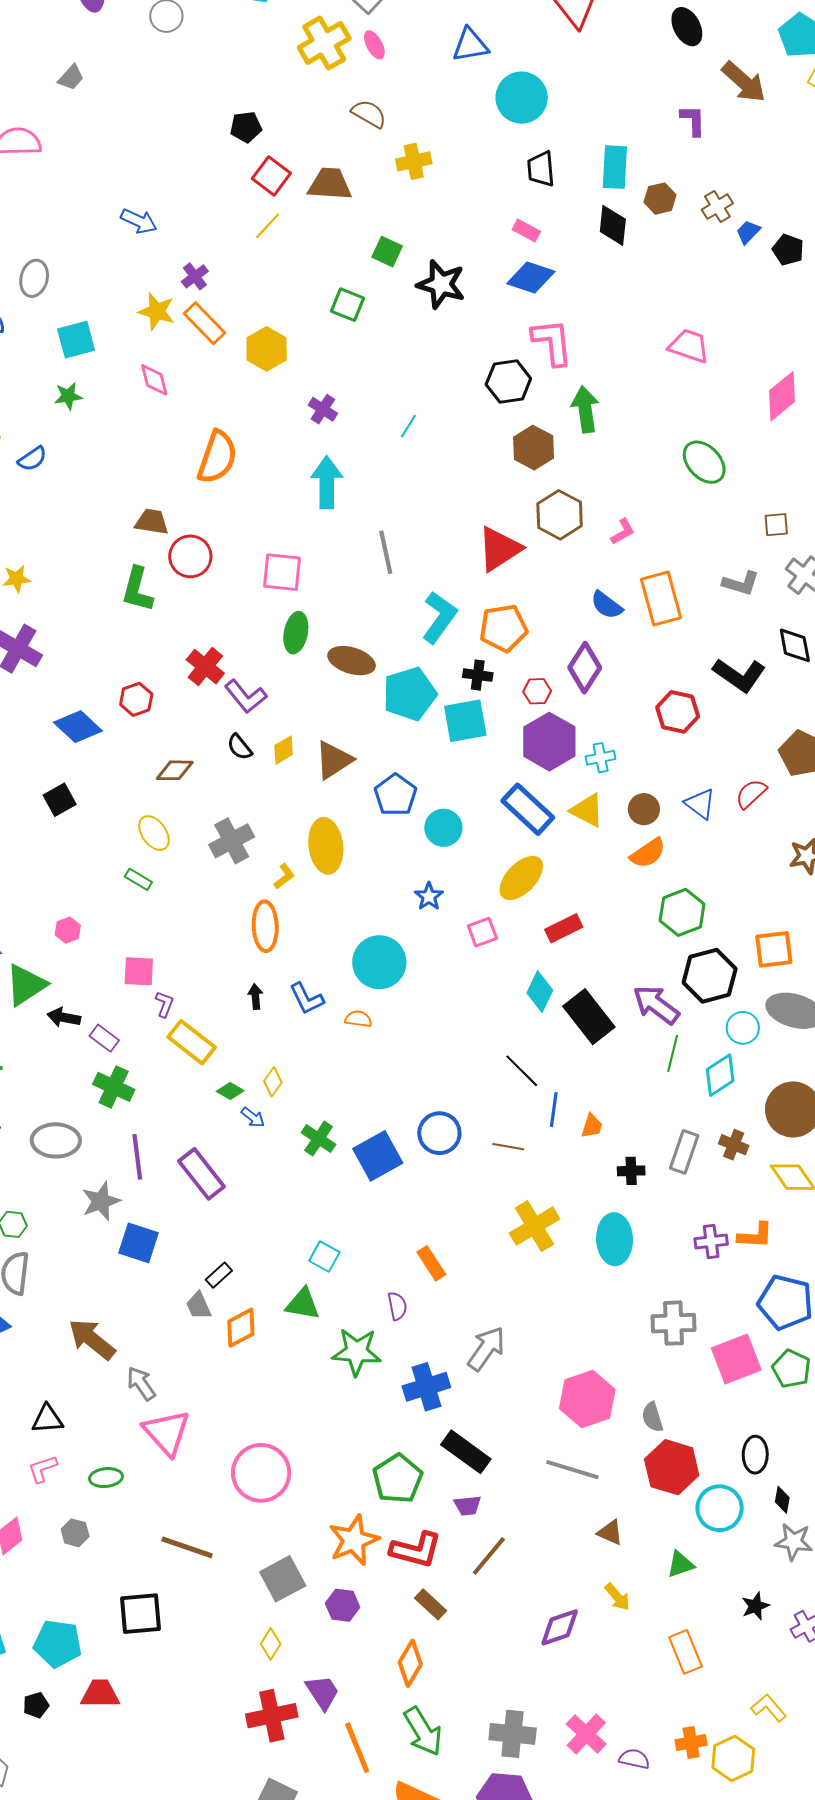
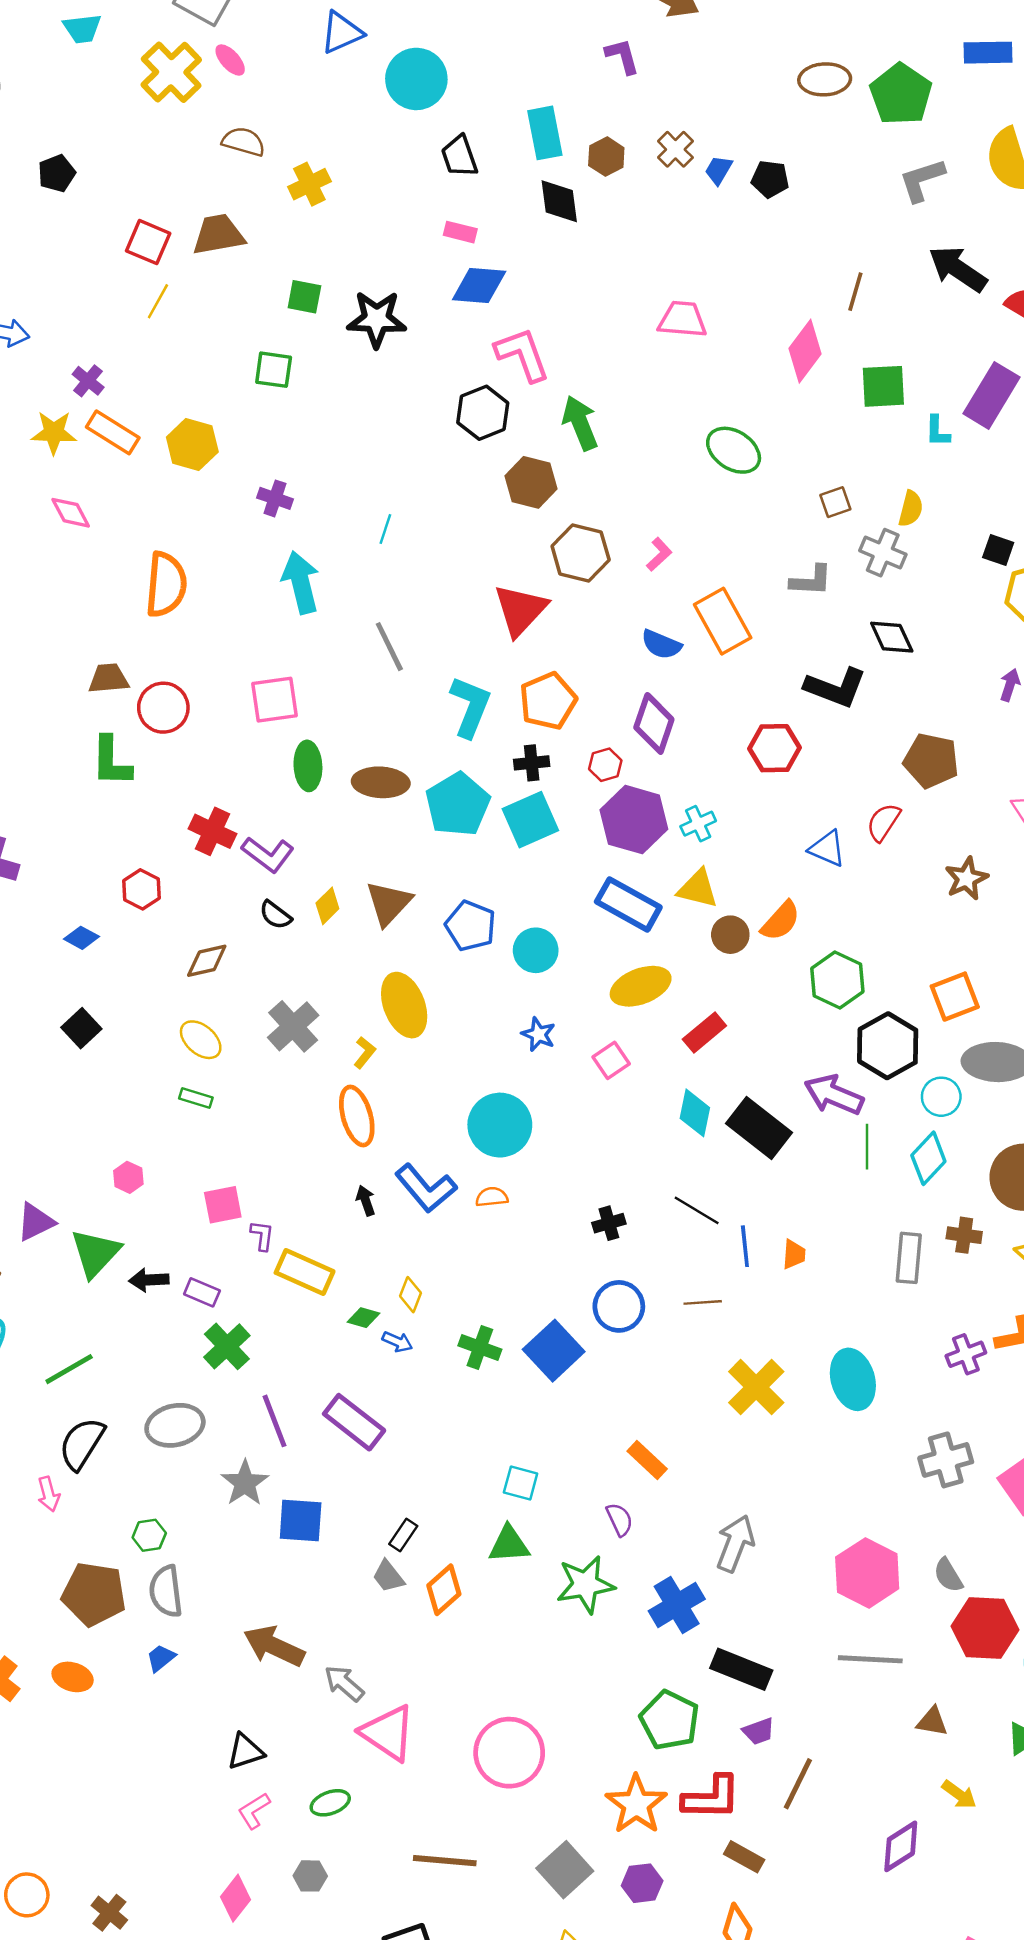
black pentagon: (246, 127) -> (57, 173), moved
cyan line: (408, 426) -> (385, 529), moved
blue diamond: (78, 727) -> (82, 938), size x0.6
brown circle: (644, 809) -> (730, 935), moved
yellow ellipse: (521, 878) -> (641, 986), turned 39
blue L-shape: (307, 999) -> (426, 1188), size x1.4
green cross: (114, 1087) -> (227, 1346), turned 36
black cross: (631, 1171) -> (609, 1223), moved

